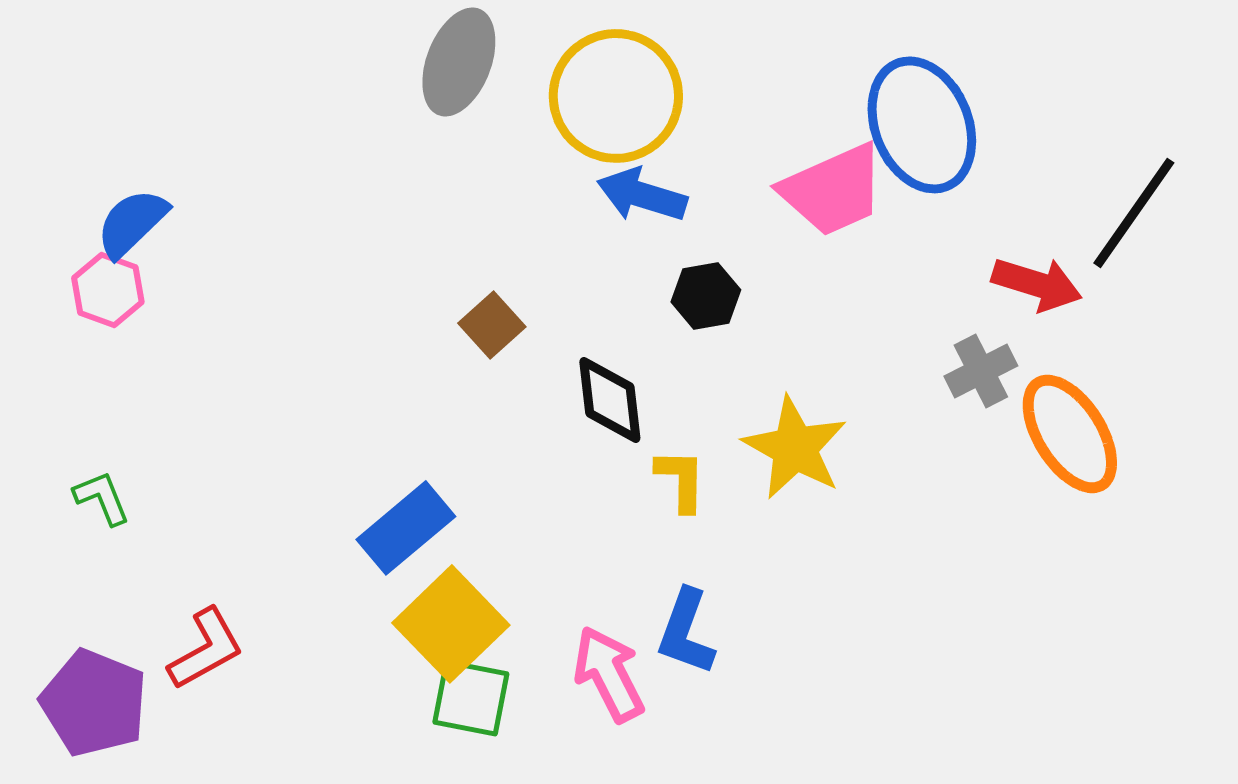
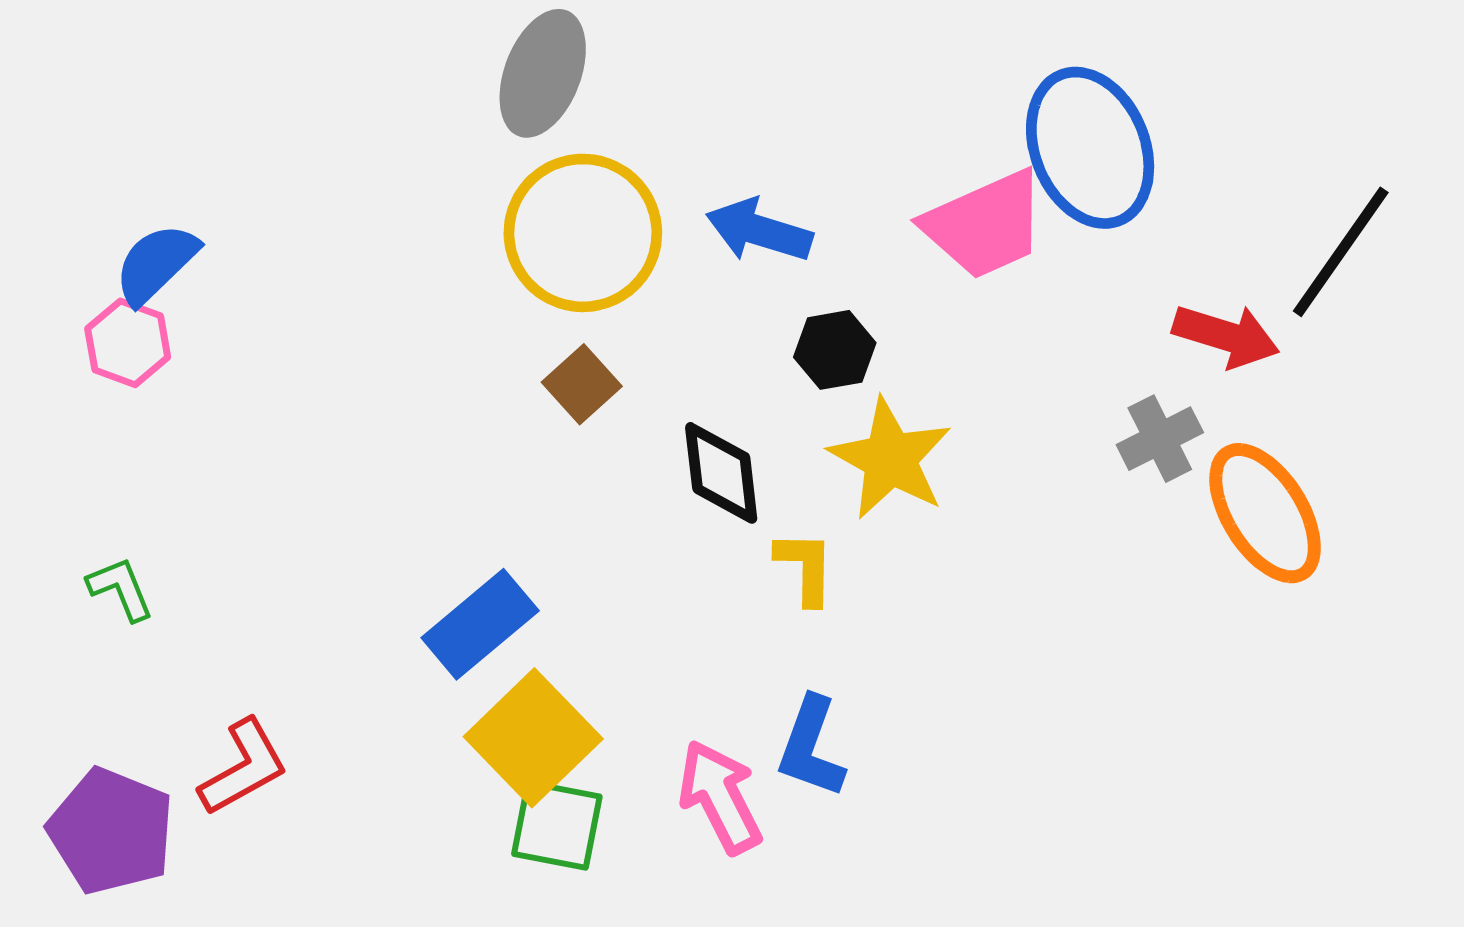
yellow circle: (616, 96) -> (583, 233), moved
yellow star: (795, 448) -> (890, 459), moved

